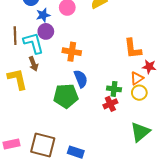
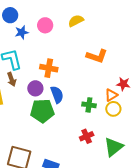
purple circle: (46, 31) -> (35, 88), moved
orange L-shape: (133, 49) -> (97, 56), moved, turned -65
red cross: (110, 104) -> (87, 136), moved

